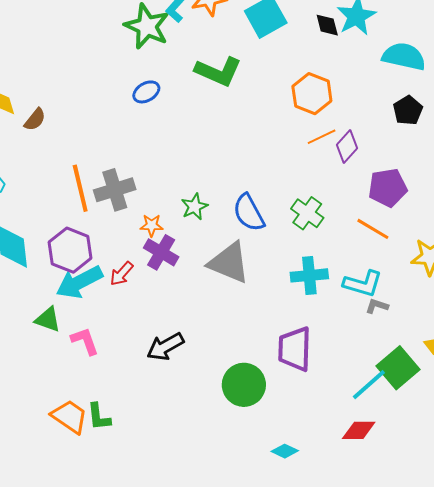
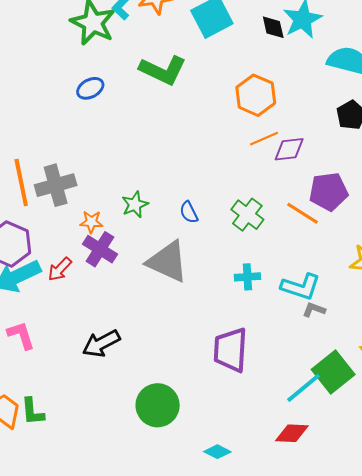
purple diamond: (347, 147) -> (289, 149), turned 40
blue semicircle: (249, 213) -> (189, 212), size x0.6
orange line: (373, 229) -> (302, 213), moved
cyan cross: (309, 275) -> (247, 277), size x0.7
green circle: (244, 385) -> (158, 405), moved

